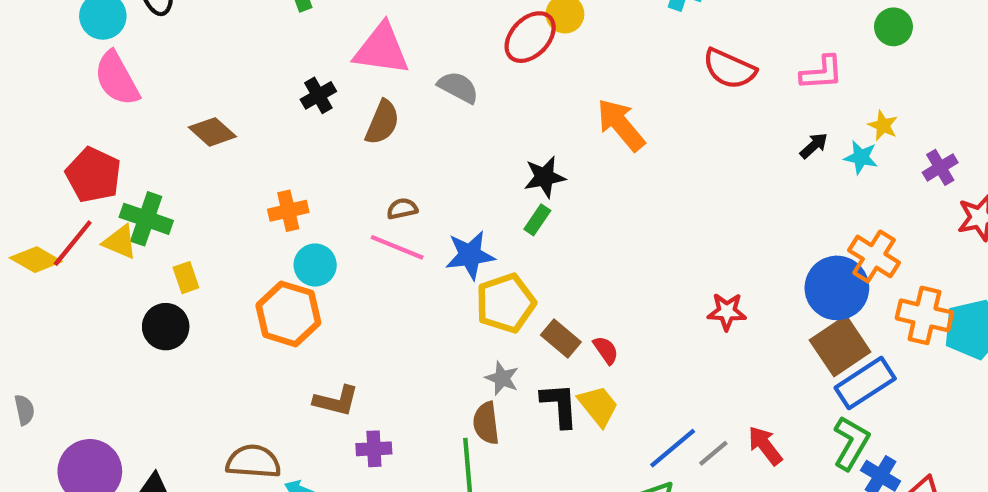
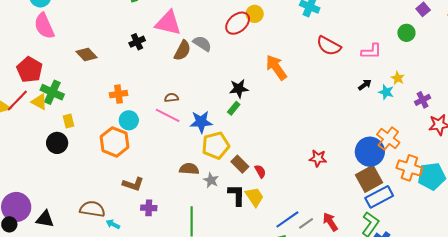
brown semicircle: (382, 122) -> (182, 51), moved
brown semicircle: (486, 423) -> (189, 169), moved, turned 96

